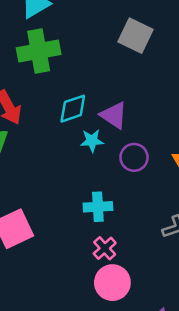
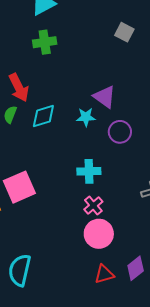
gray square: (136, 36) -> (124, 32), size x0.7
green cross: (39, 51) -> (45, 42), size x0.7
cyan diamond: (73, 109) -> (43, 116), moved

